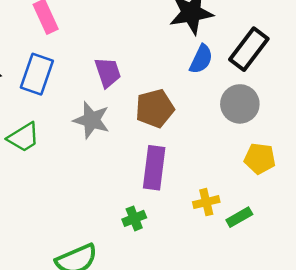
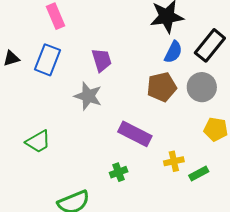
brown pentagon: (155, 108) -> (162, 87), moved
green trapezoid: (23, 137) -> (38, 142), moved
purple rectangle: (154, 168) -> (135, 134), turned -72

